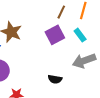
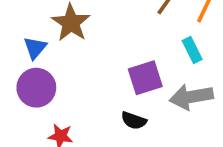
purple square: (55, 35) -> (145, 78), moved

